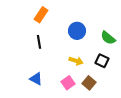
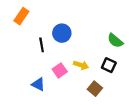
orange rectangle: (41, 15) -> (21, 16), moved
blue circle: (77, 31) -> (62, 33), moved
pink square: (68, 83) -> (60, 70), moved

